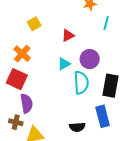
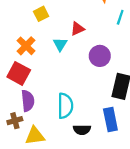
cyan triangle: (64, 64) -> (60, 44), moved, turned -32
cyan semicircle: (81, 83) -> (65, 106), moved
brown cross: (16, 122) -> (15, 121), turned -32

